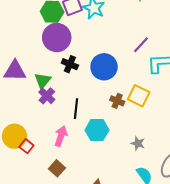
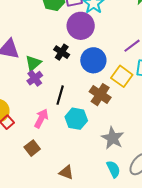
purple circle: (57, 38) -> (81, 26), moved
yellow square: (139, 96) -> (122, 76), moved
brown cross: (117, 101) -> (100, 95), size x1.5
gray star: (138, 143) -> (113, 138), size x1.6

